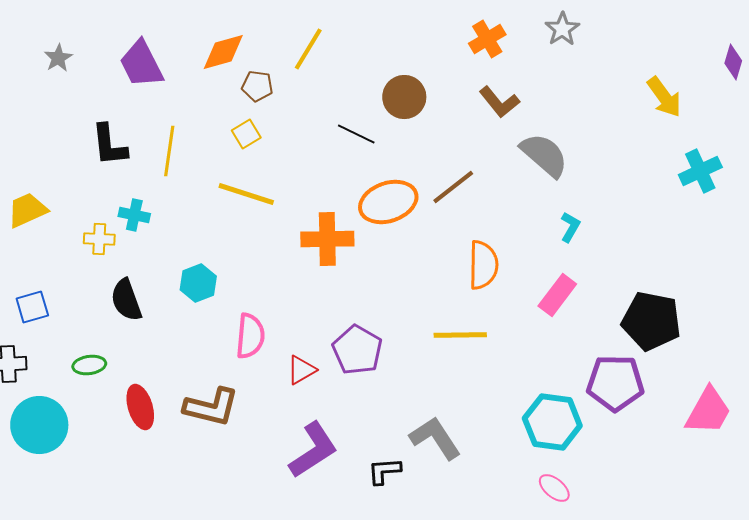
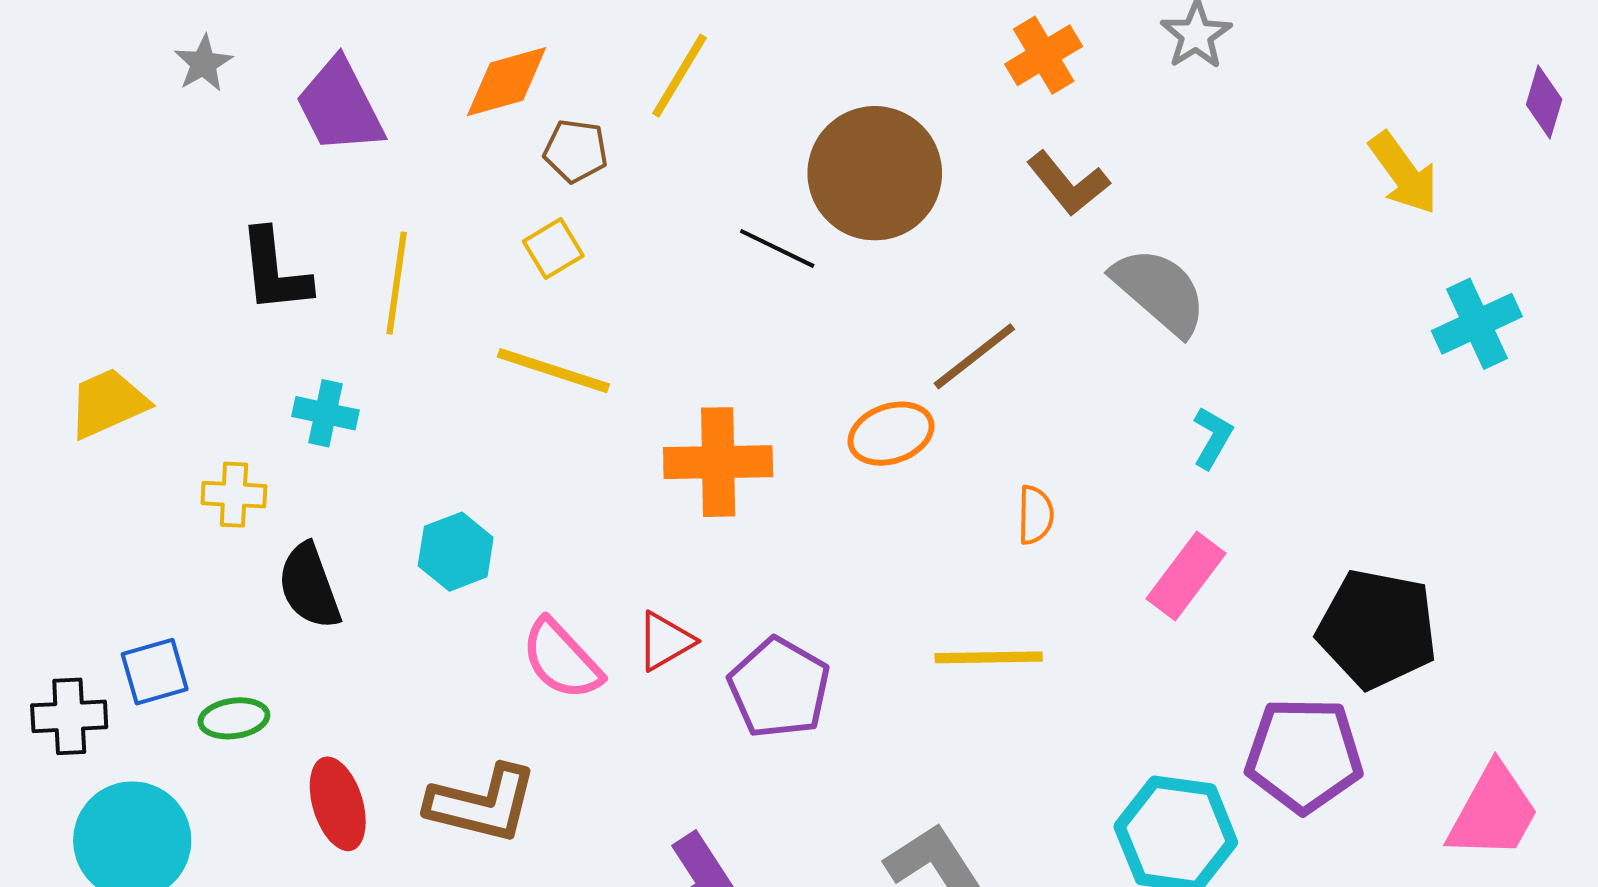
gray star: (58, 58) -> (203, 63), moved
brown circle: (404, 97) -> (875, 173), size x1.5
orange ellipse: (388, 202) -> (891, 434), moved, size x0.7
yellow cross: (99, 239) -> (234, 495), moved
orange semicircle: (483, 265) -> (1035, 515), size x0.6
blue square: (32, 307) -> (155, 672), moved
pink semicircle: (250, 336) -> (561, 659), turned 132
red triangle: (301, 370) -> (665, 641), moved

